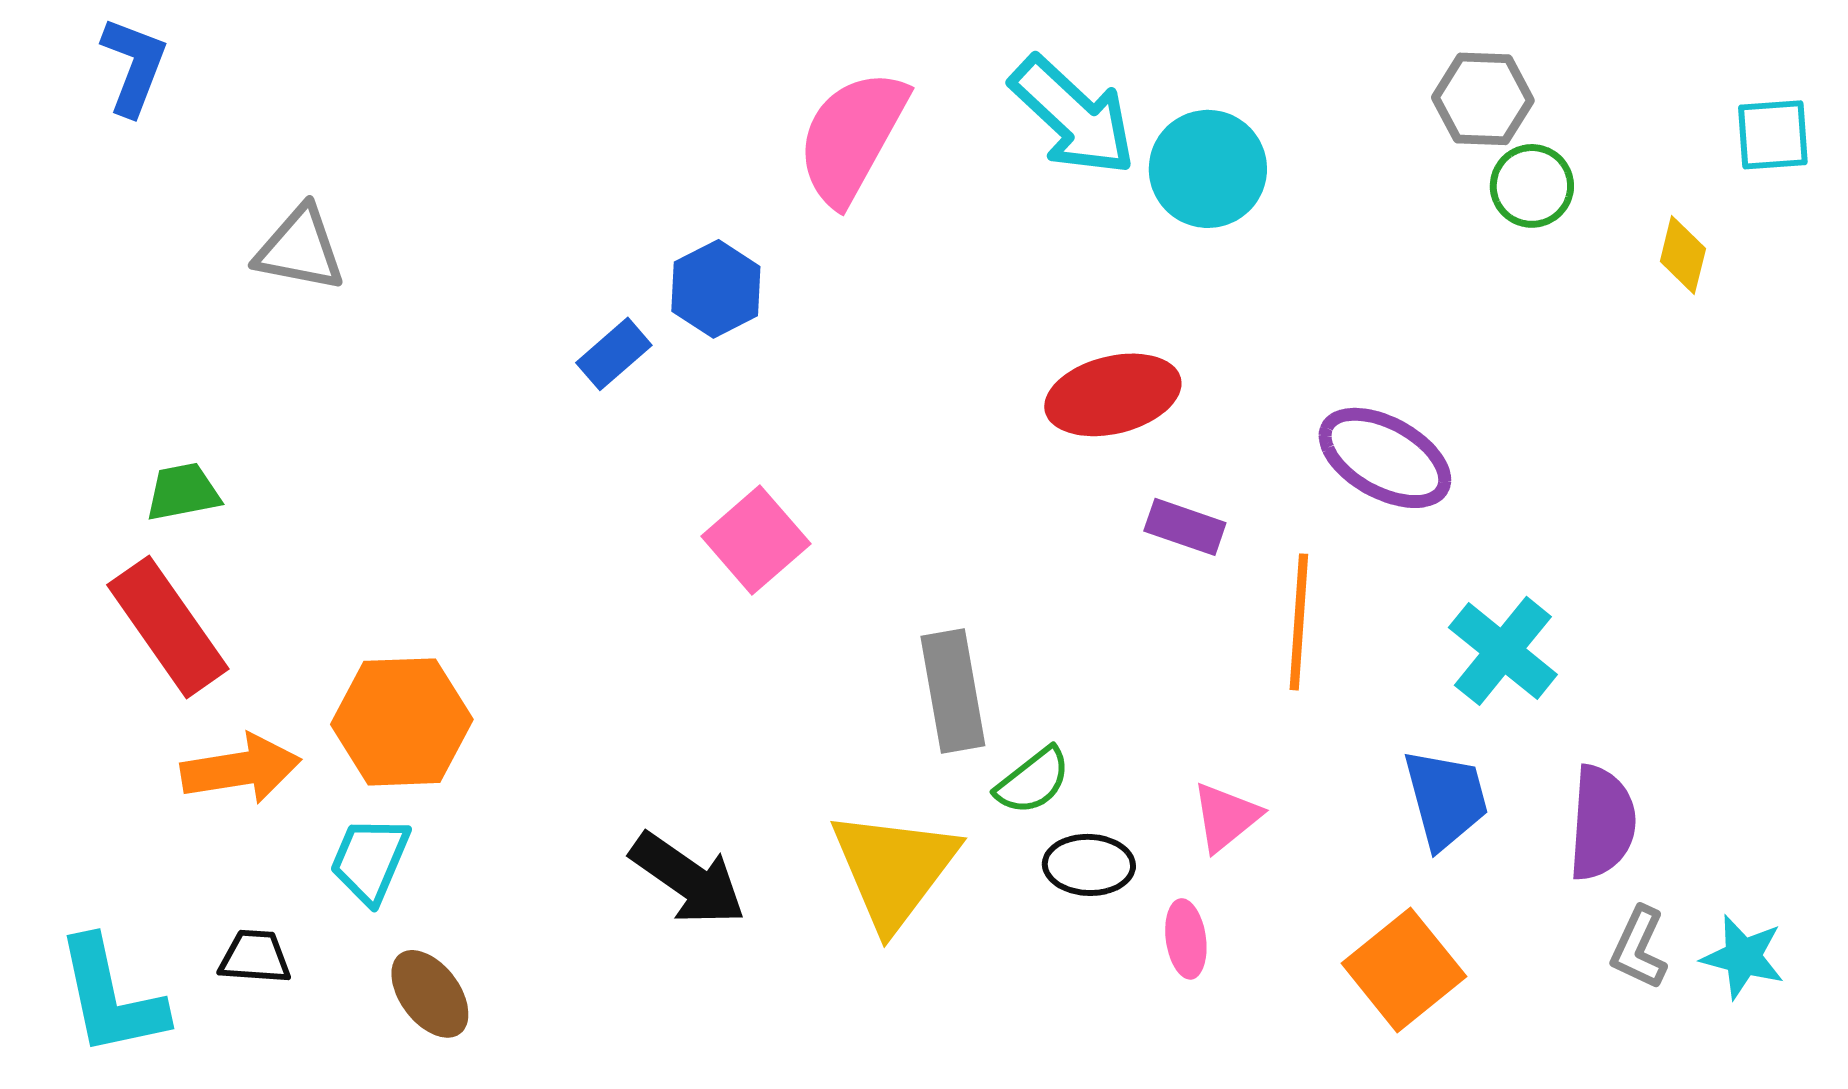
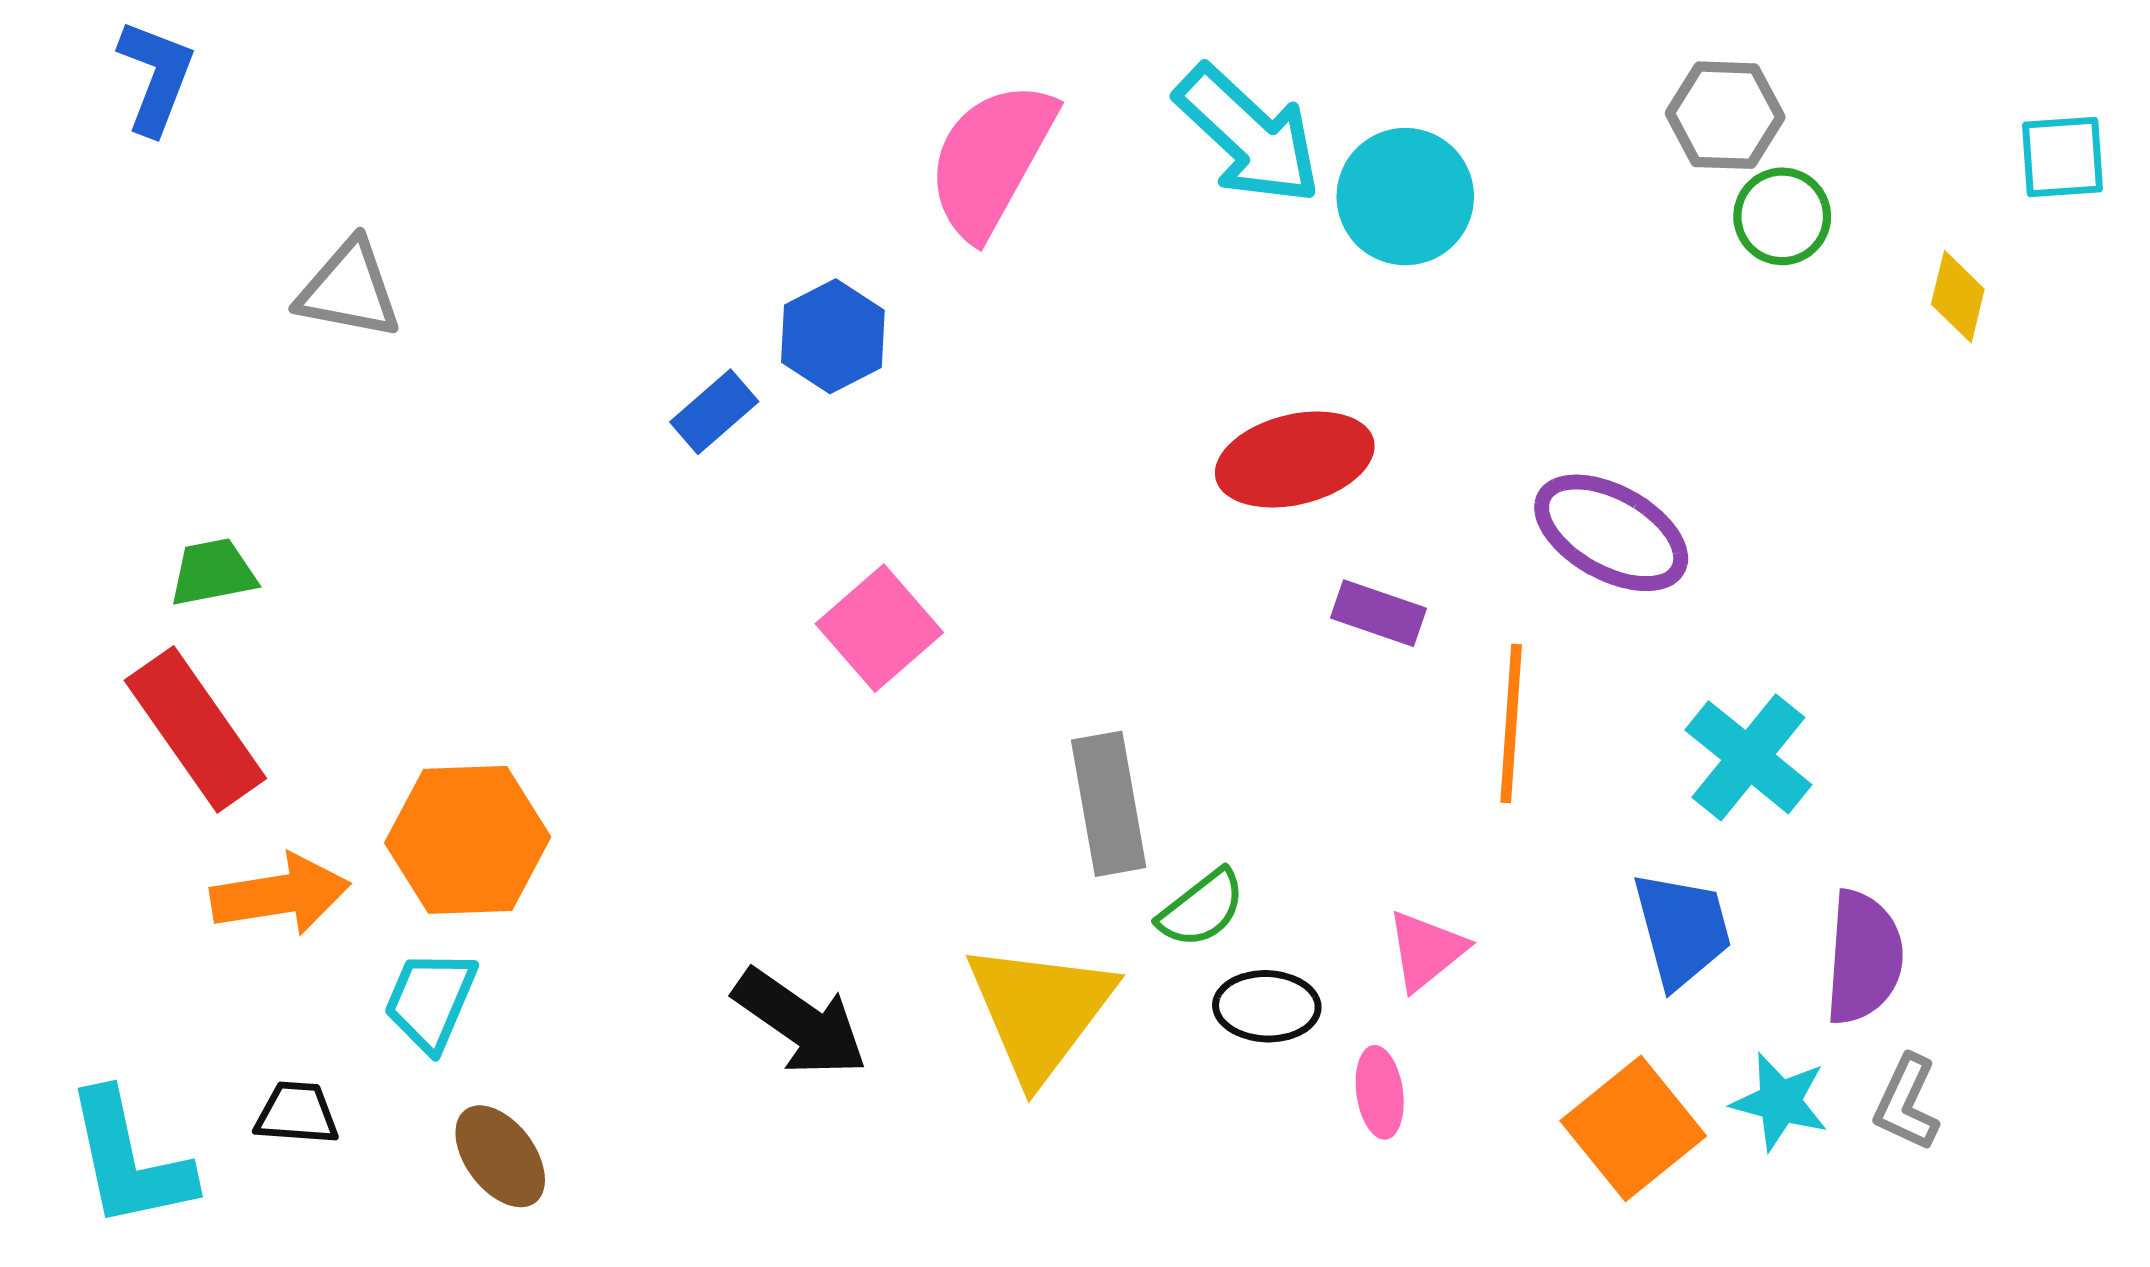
cyan star: (1743, 957) -> (1780, 1102), moved

